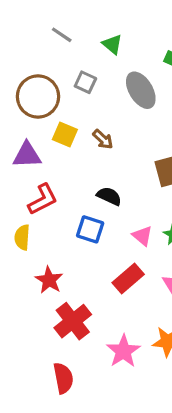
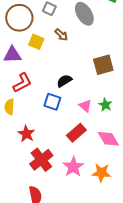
brown arrow: (103, 139) -> (61, 35), moved
black semicircle: (109, 196) -> (64, 81), turned -56
pink star: (123, 351) -> (73, 167), moved

